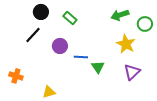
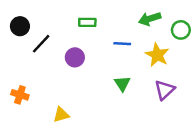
black circle: (41, 12) -> (20, 26), moved
green rectangle: (70, 18) -> (87, 22), turned -40
blue line: (81, 57) -> (122, 44), moved

